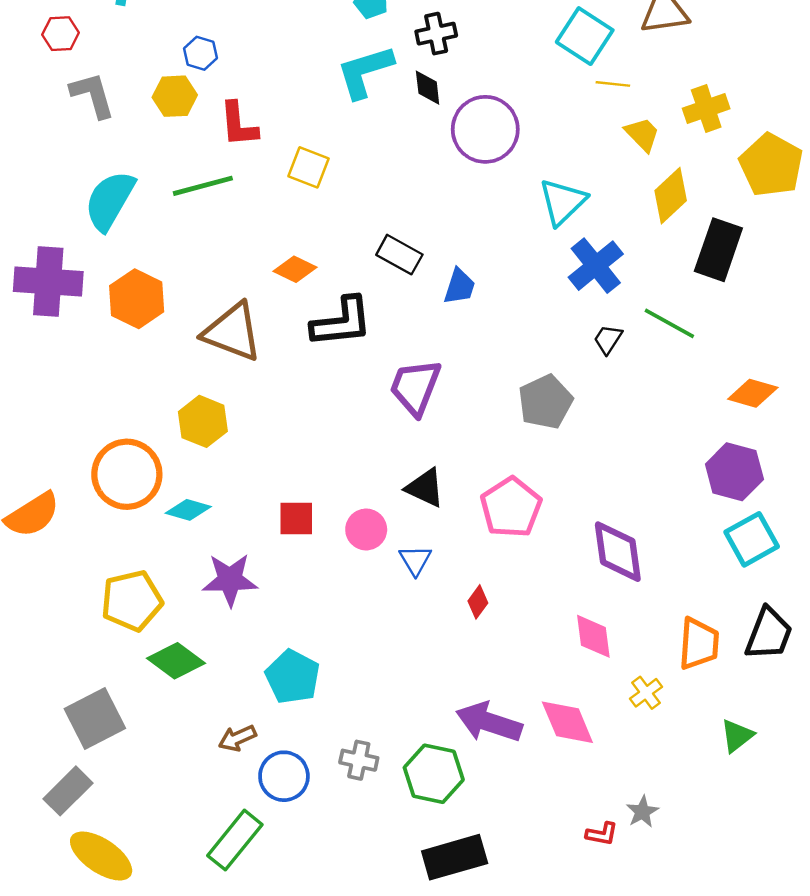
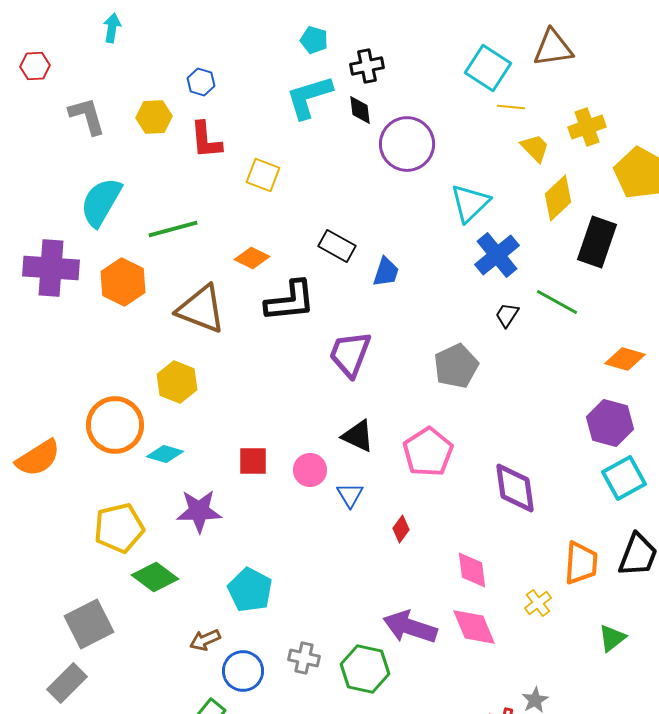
red hexagon: (61, 34) -> (35, 66), moved
blue hexagon: (200, 53) -> (201, 82), moved
green line: (203, 186) -> (173, 229), moved
pink diamond: (593, 636) -> (472, 570), moved

